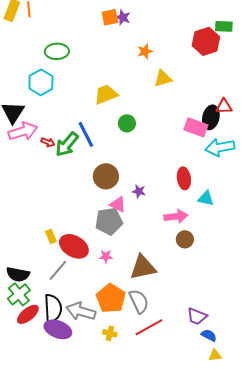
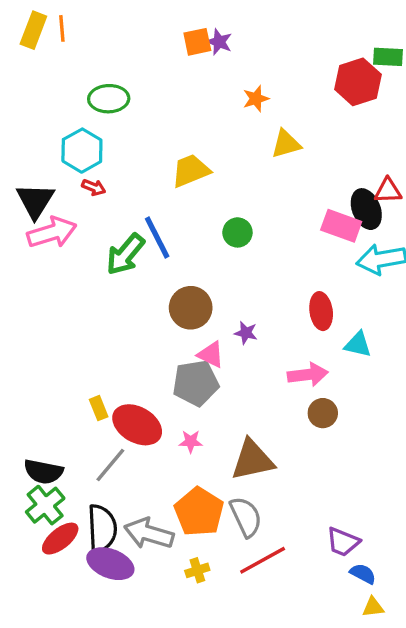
black ellipse: (211, 117) -> (366, 209), turned -35
green circle: (127, 123) -> (237, 232), moved
red arrow: (48, 142) -> (94, 187), moved
yellow cross: (110, 333) -> (197, 570), turned -32

